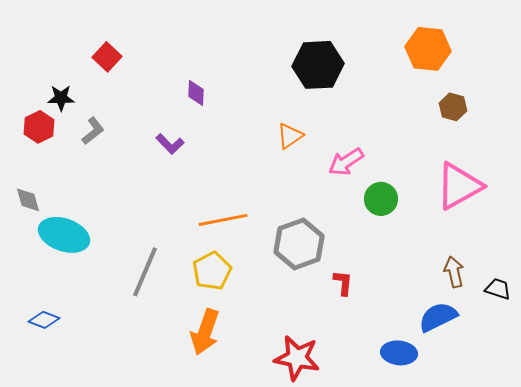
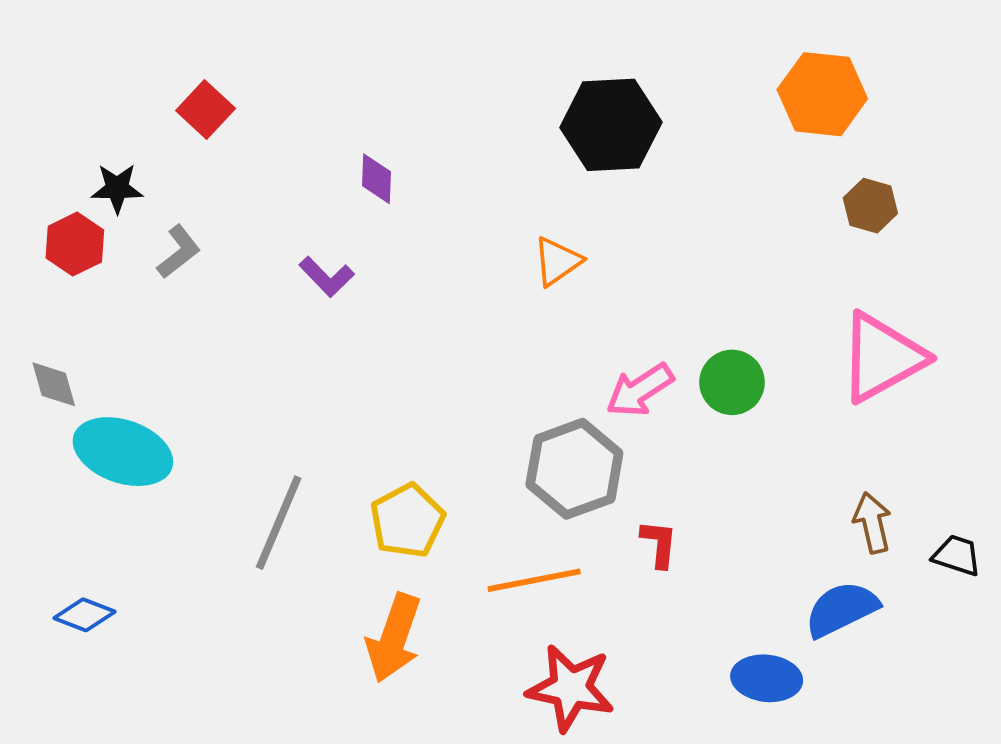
pink arrow: (346, 162) -> (640, 390), moved
orange line: (223, 220) -> (534, 580), moved

